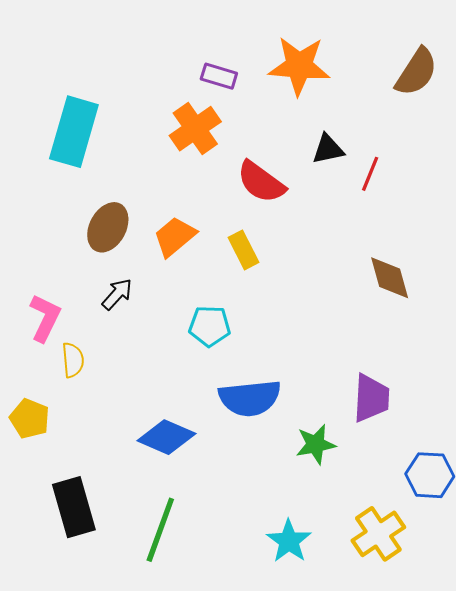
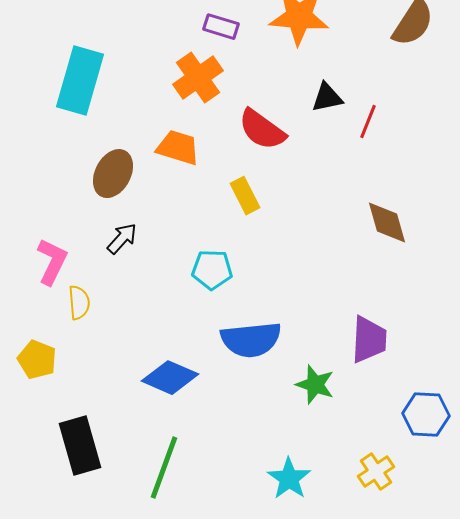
orange trapezoid: (175, 237) -> (178, 148), moved, turned 57
green star: (316, 444) -> (315, 385), turned 30
yellow cross: (378, 534) -> (376, 472), size x0.7

